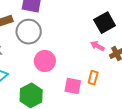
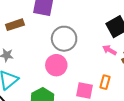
gray circle: (29, 32) -> (64, 39), moved

